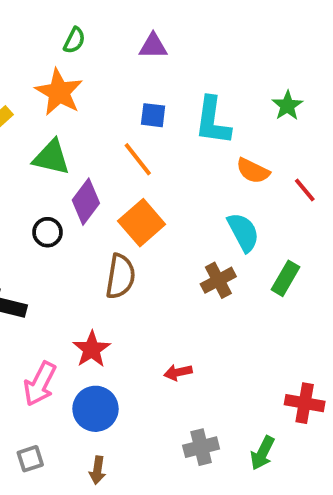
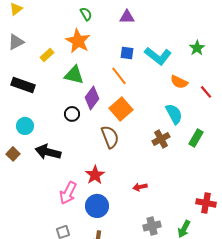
green semicircle: (74, 40) -> (86, 14), turned -56
cyan L-shape: (213, 121) -> (158, 56), turned -60
brown semicircle: (120, 276) -> (110, 137), turned -30

